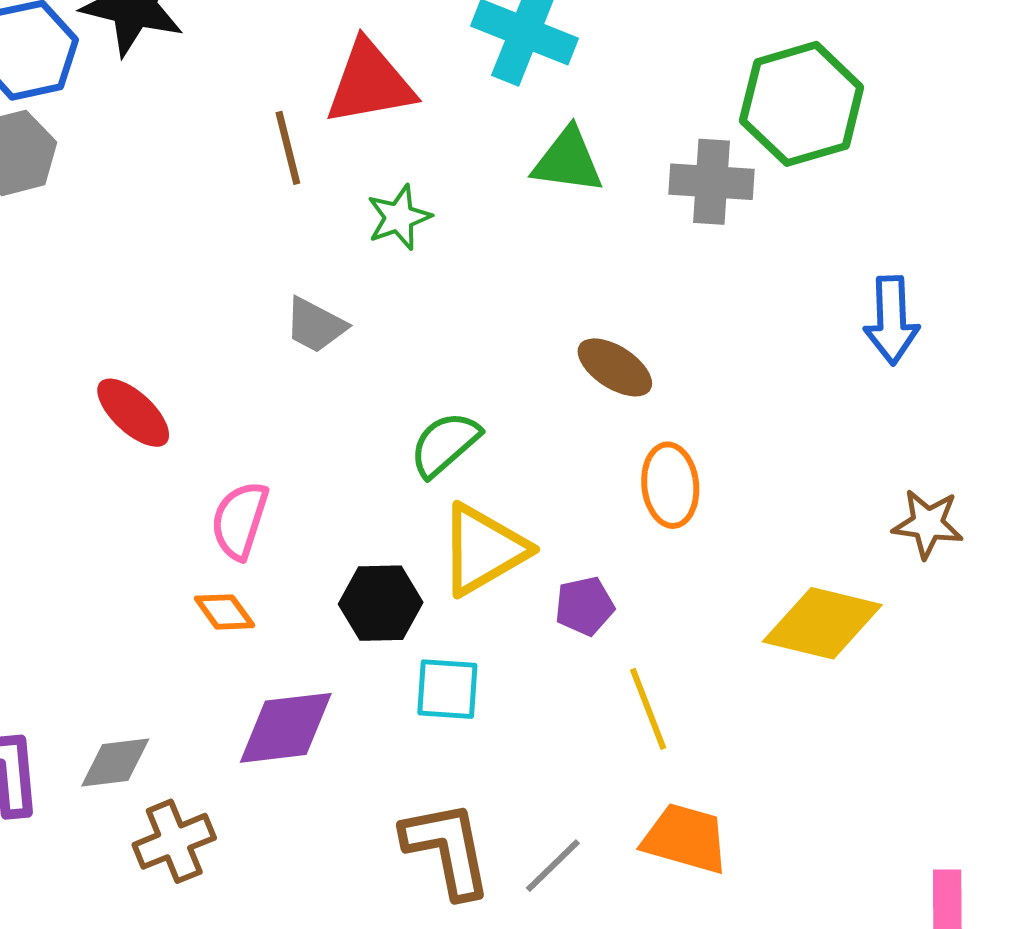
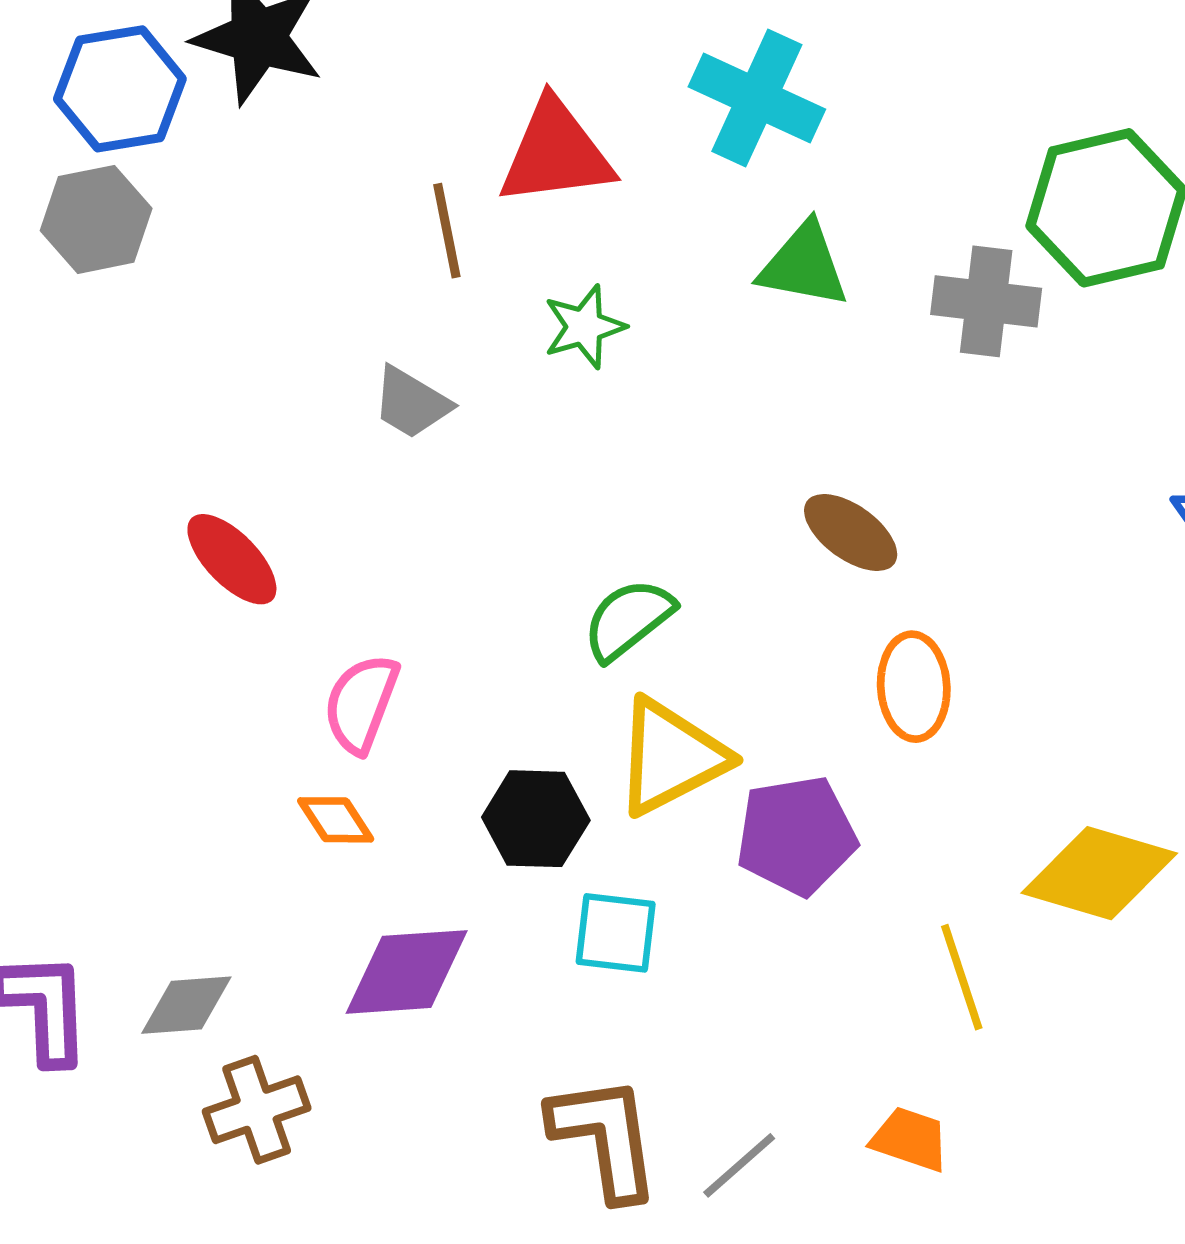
gray trapezoid: (315, 325) -> (411, 403), moved
purple pentagon: (585, 606) -> (796, 836), size x1.6
yellow line: (648, 709) -> (962, 977), moved
orange trapezoid: (685, 838) -> (910, 1139), size x0.7

